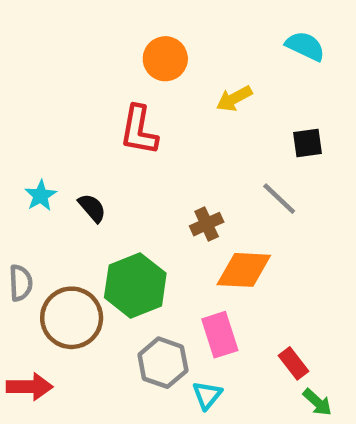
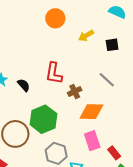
red L-shape: (139, 130) -> (54, 73), moved
black square: (307, 143) -> (112, 45), moved
pink rectangle: (220, 335) -> (92, 141), moved

